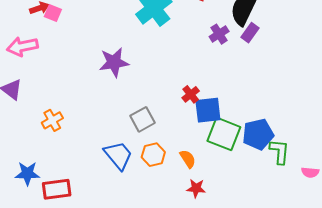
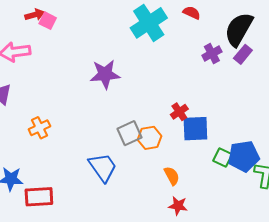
green square: (224, 134) -> (223, 157), moved, size x0.6
orange hexagon: (153, 155) -> (150, 138), moved

